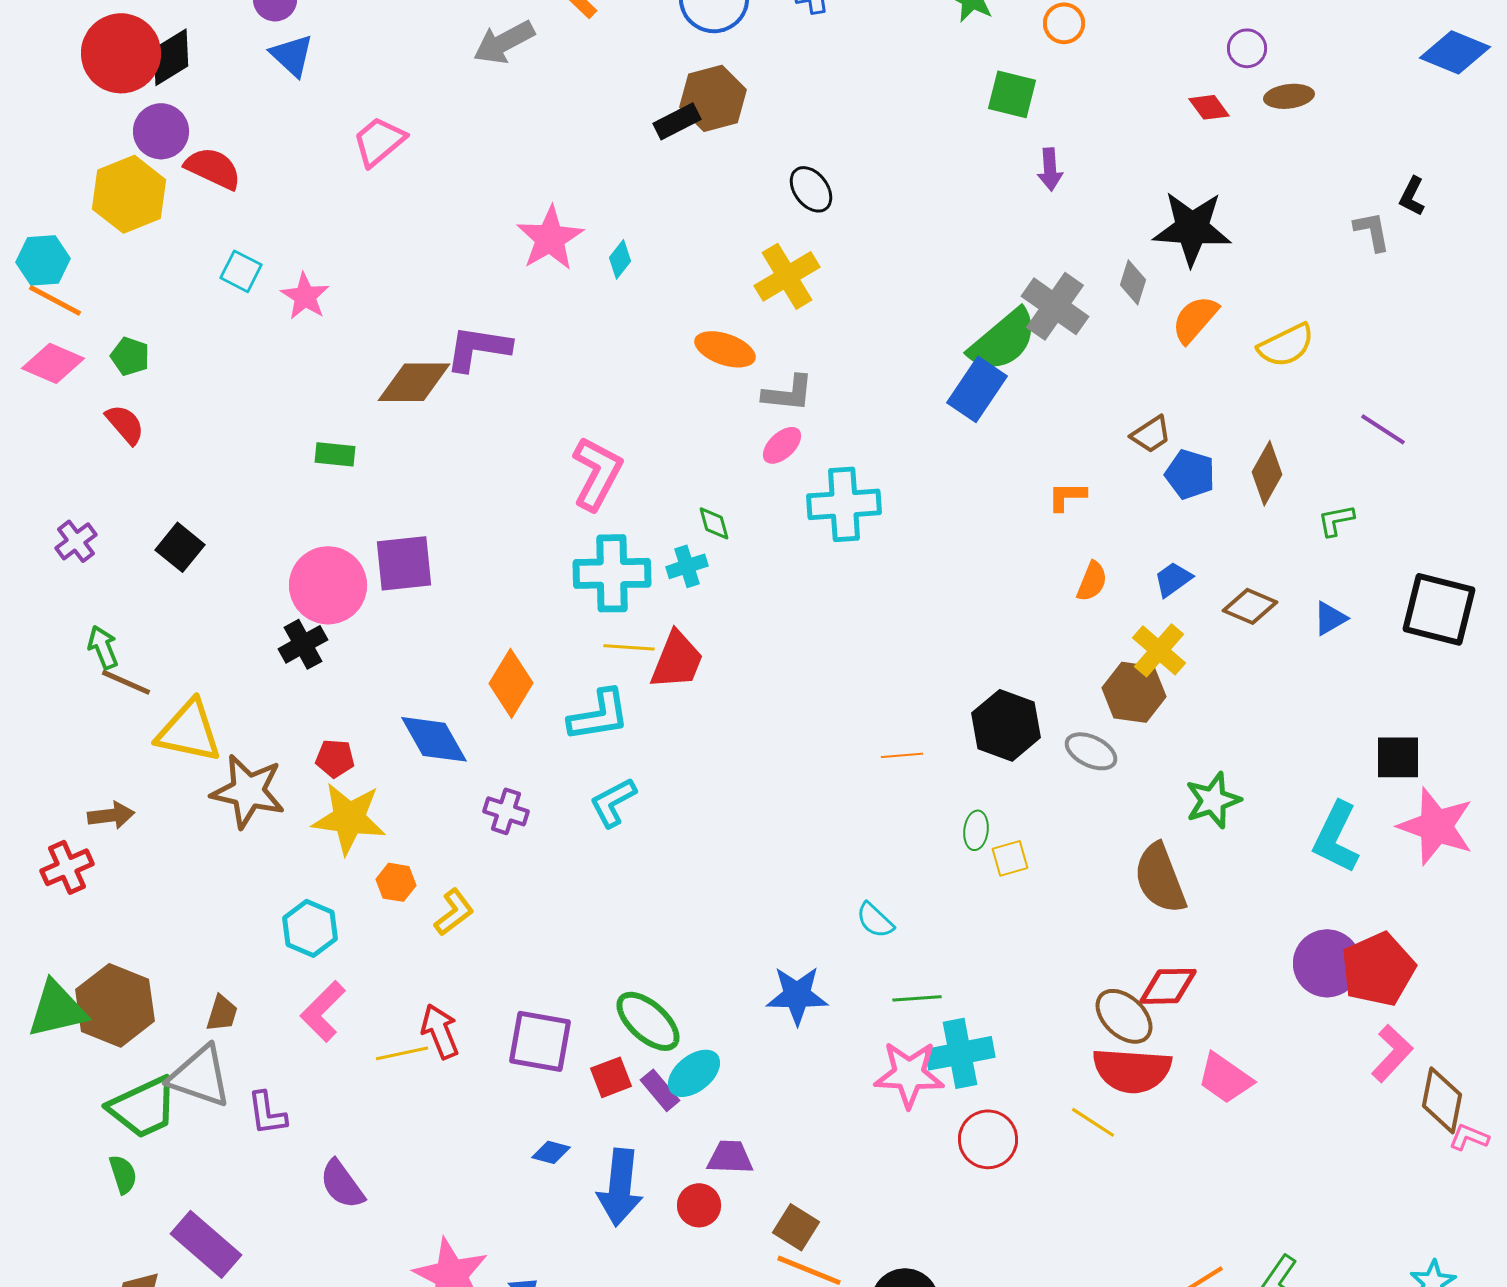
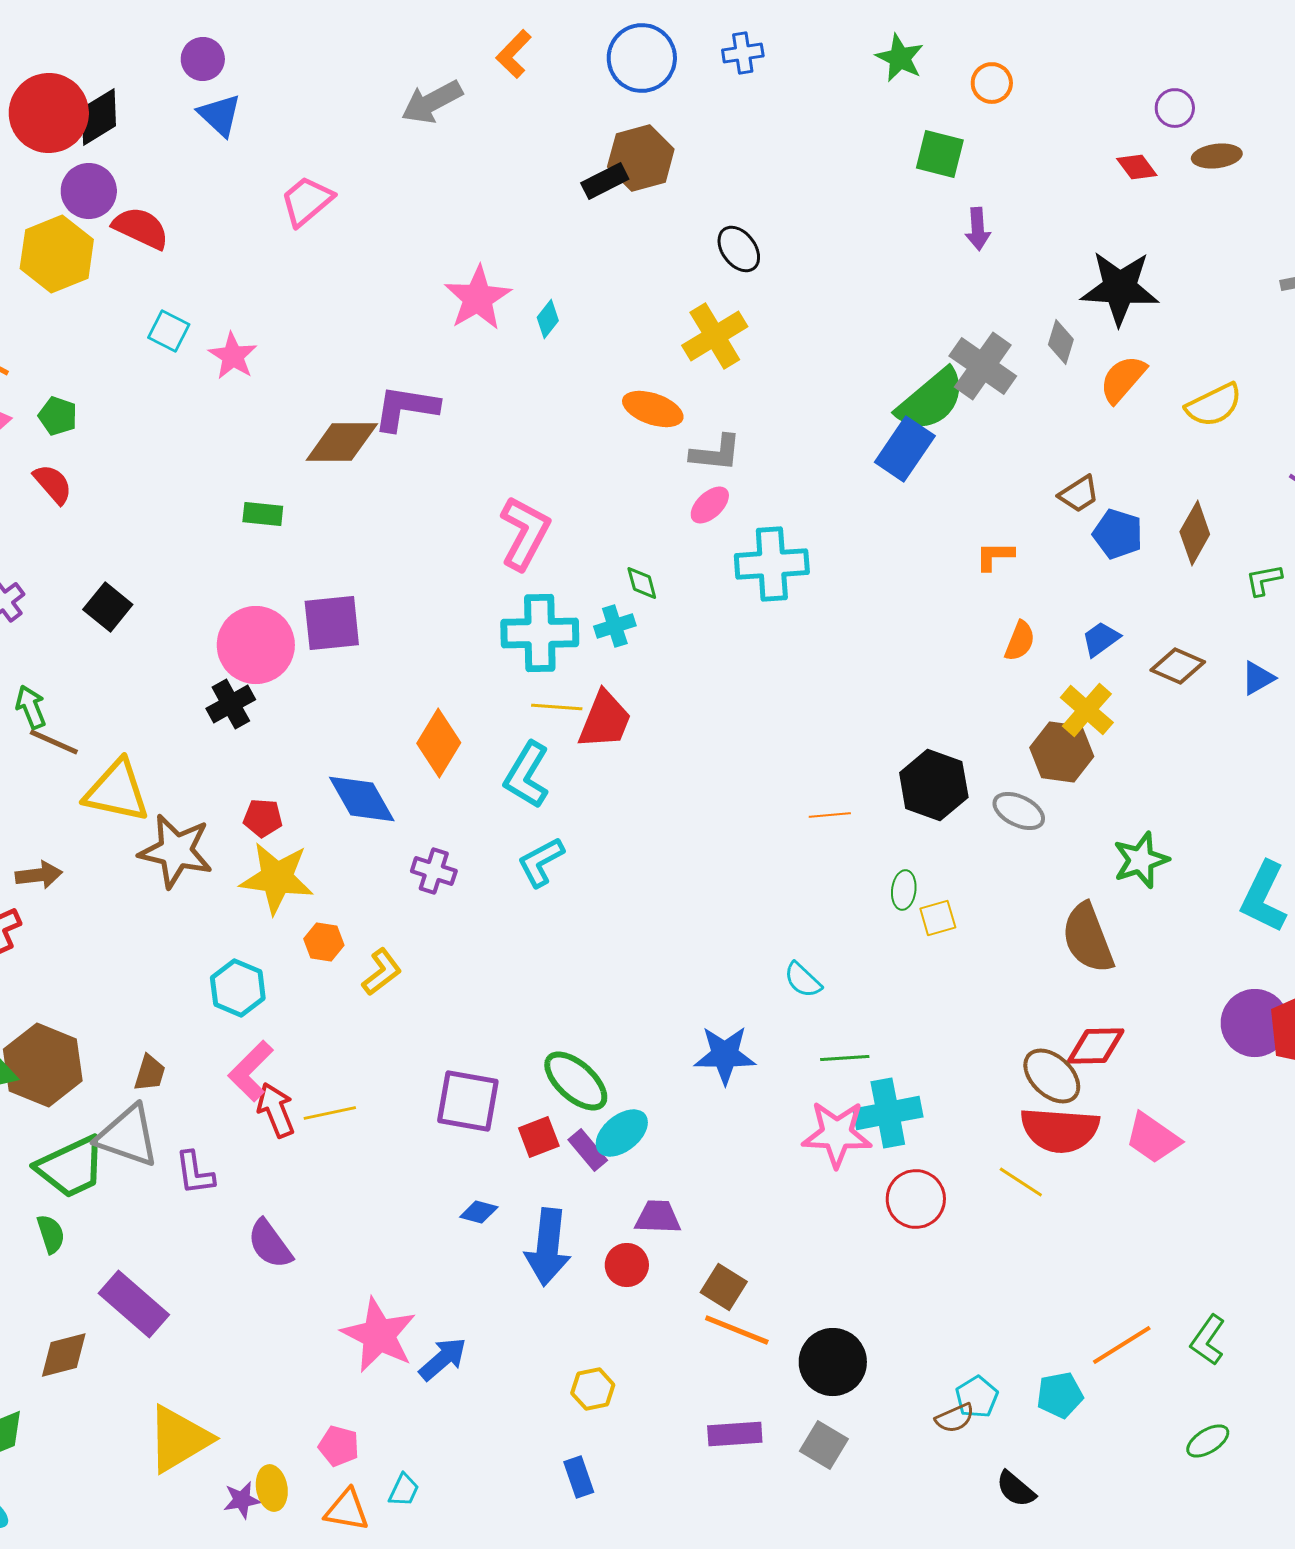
cyan L-shape: (599, 715) -> (527, 775), turned 130
red arrow: (440, 1031) -> (276, 1110), moved

